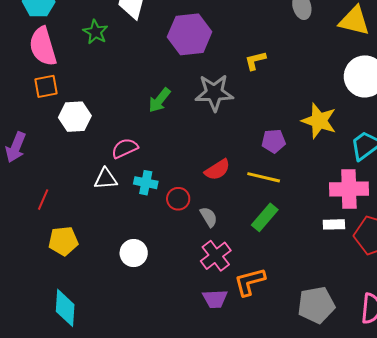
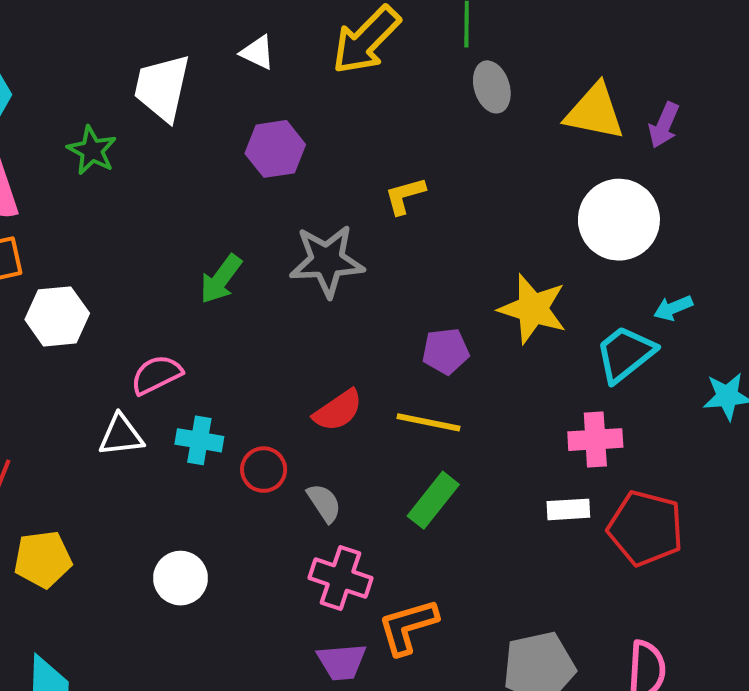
purple hexagon: (190, 34) -> (275, 149), size x0.7
pink cross: (349, 189) -> (595, 440), size x0.7
pink cross: (216, 256) -> (340, 578), turned -32

